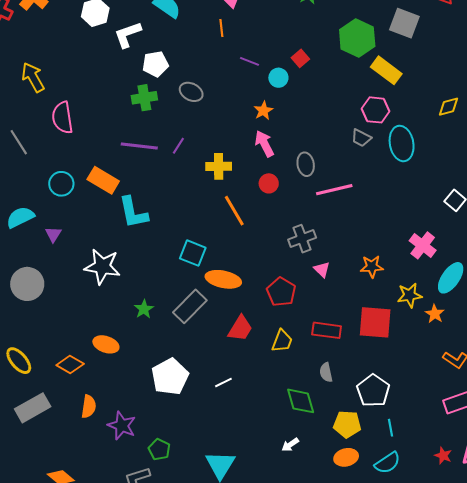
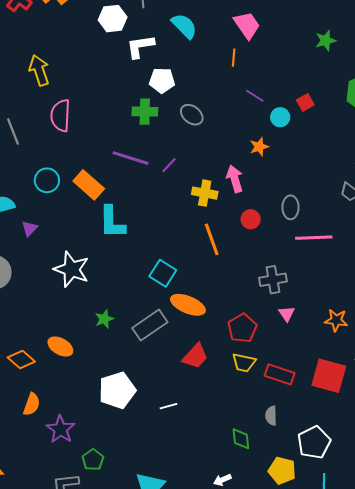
pink arrow: (264, 144) -> (235, 179), moved
yellow trapezoid: (282, 341) -> (244, 363), moved, turned 70
green diamond: (301, 401) -> (241, 439), size x0.7

